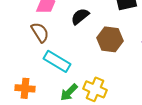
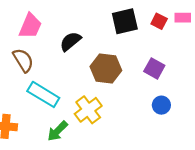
yellow cross: (95, 89) -> (88, 110), moved, turned 30

